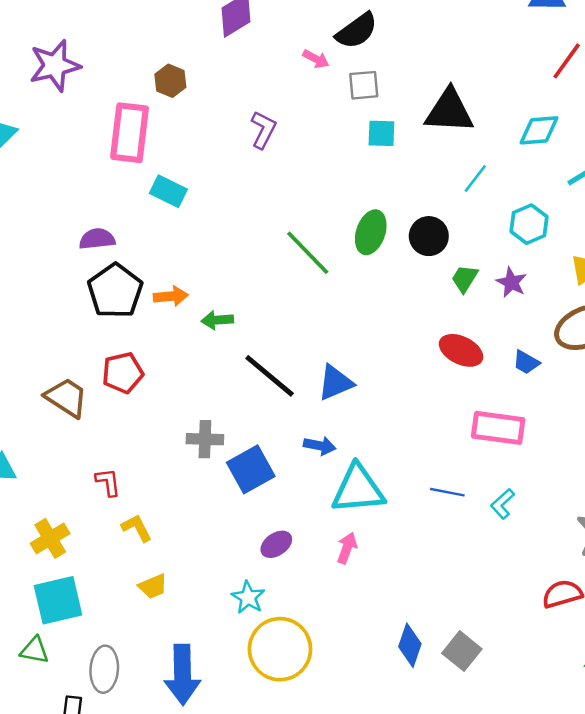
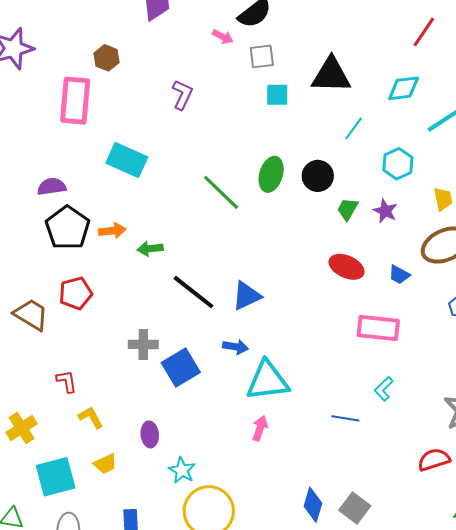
cyan rectangle: (168, 191) -> (127, 160), moved, size x1.4
blue line: (447, 492) -> (345, 418), moved
purple ellipse: (276, 544) -> (150, 434), moved, turned -60
cyan square: (58, 600) -> (56, 477), moved

